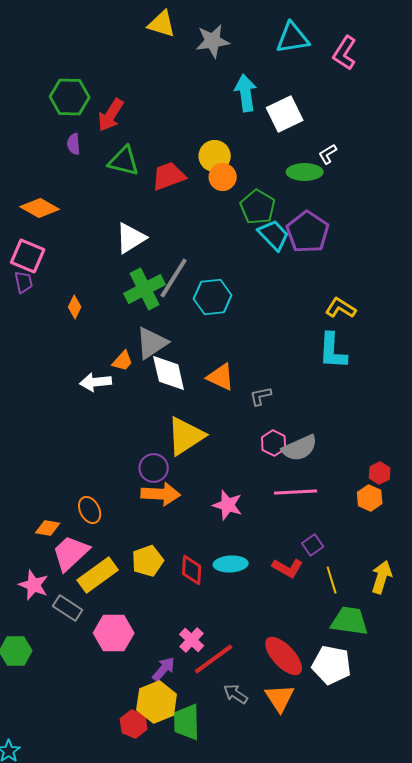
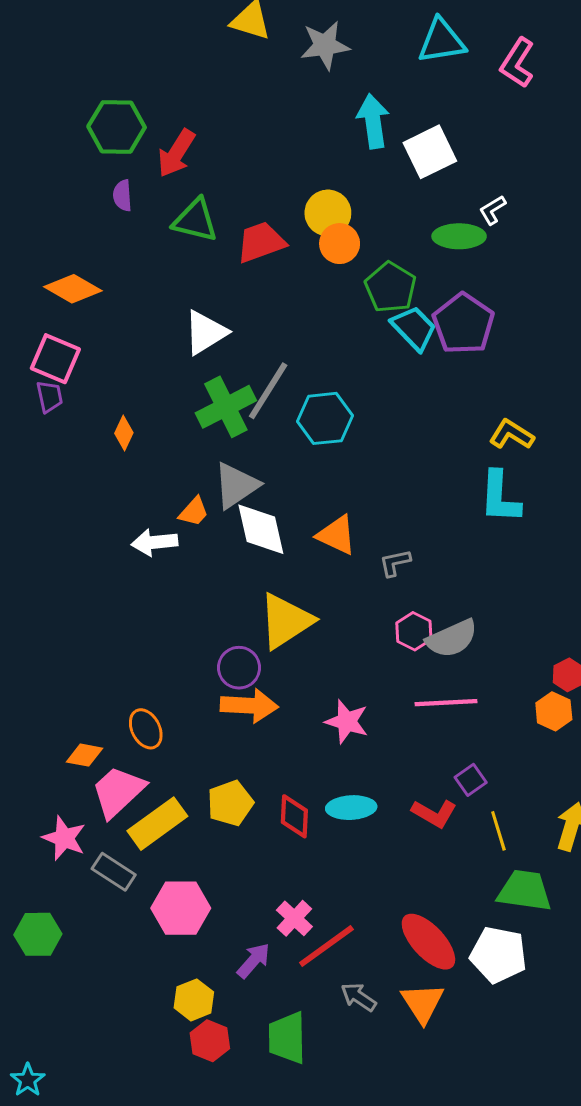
yellow hexagon: (157, 702) -> (194, 1000), moved, size x0.7

